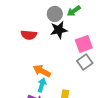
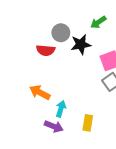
gray circle: (55, 14) -> (61, 33), moved
orange arrow: (42, 71) -> (40, 92), moved

